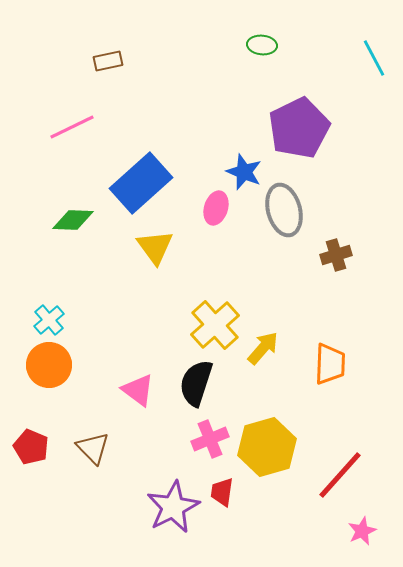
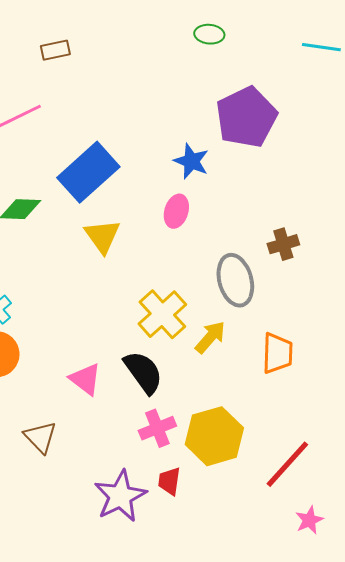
cyan line: (374, 58) -> (321, 47), turned -54
pink ellipse: (216, 208) -> (176, 211), moved
gray ellipse: (284, 210) -> (235, 280), moved
black semicircle: (196, 383) -> (143, 372), turned 126

